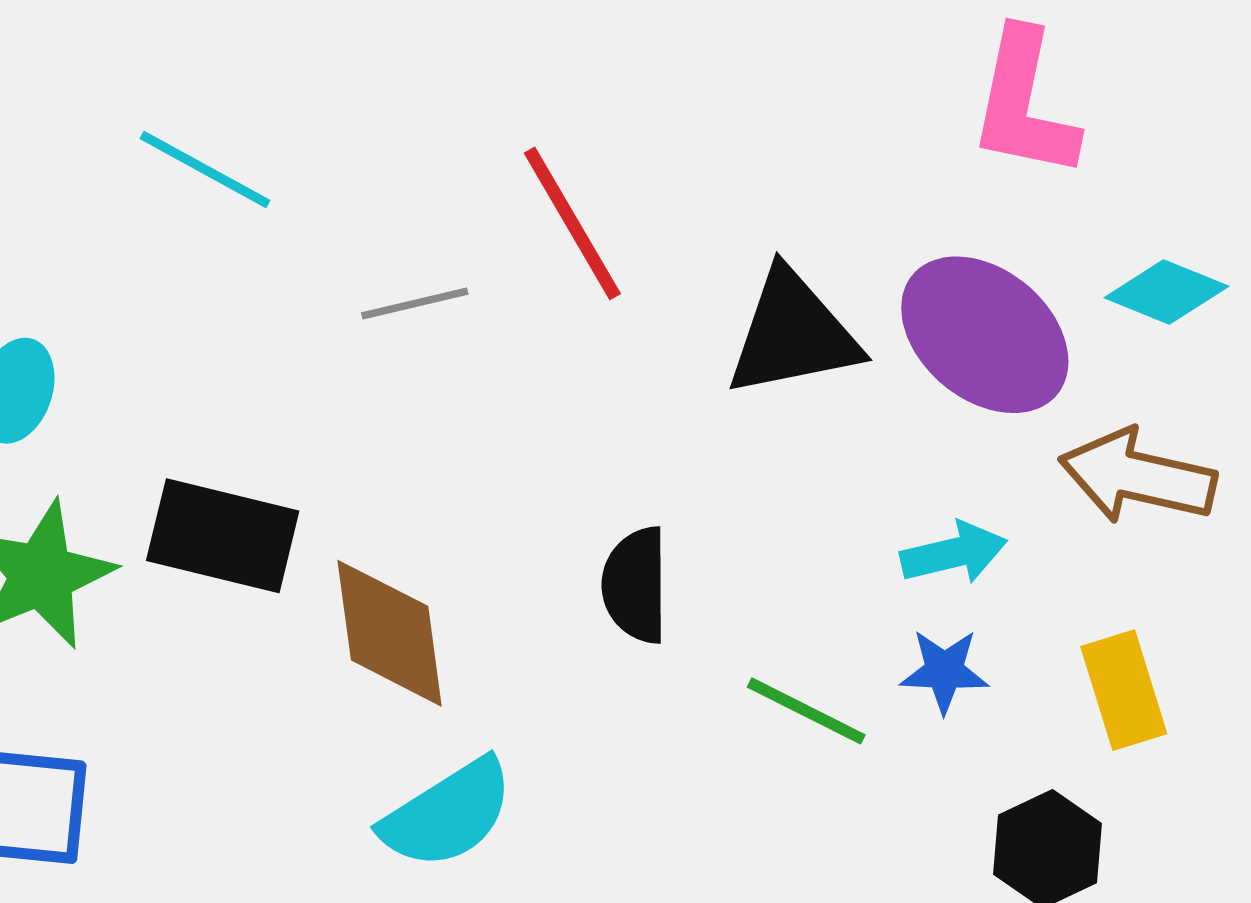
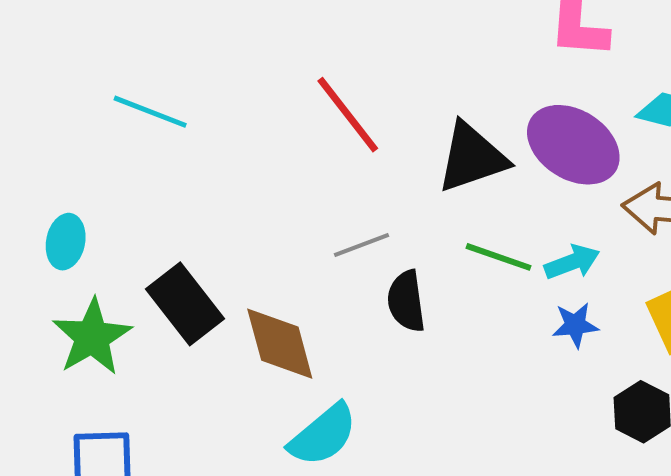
gray line: (415, 304) -> (361, 245), moved
black rectangle: (223, 536) -> (185, 304), turned 46
green line: (806, 711) -> (499, 257), moved

